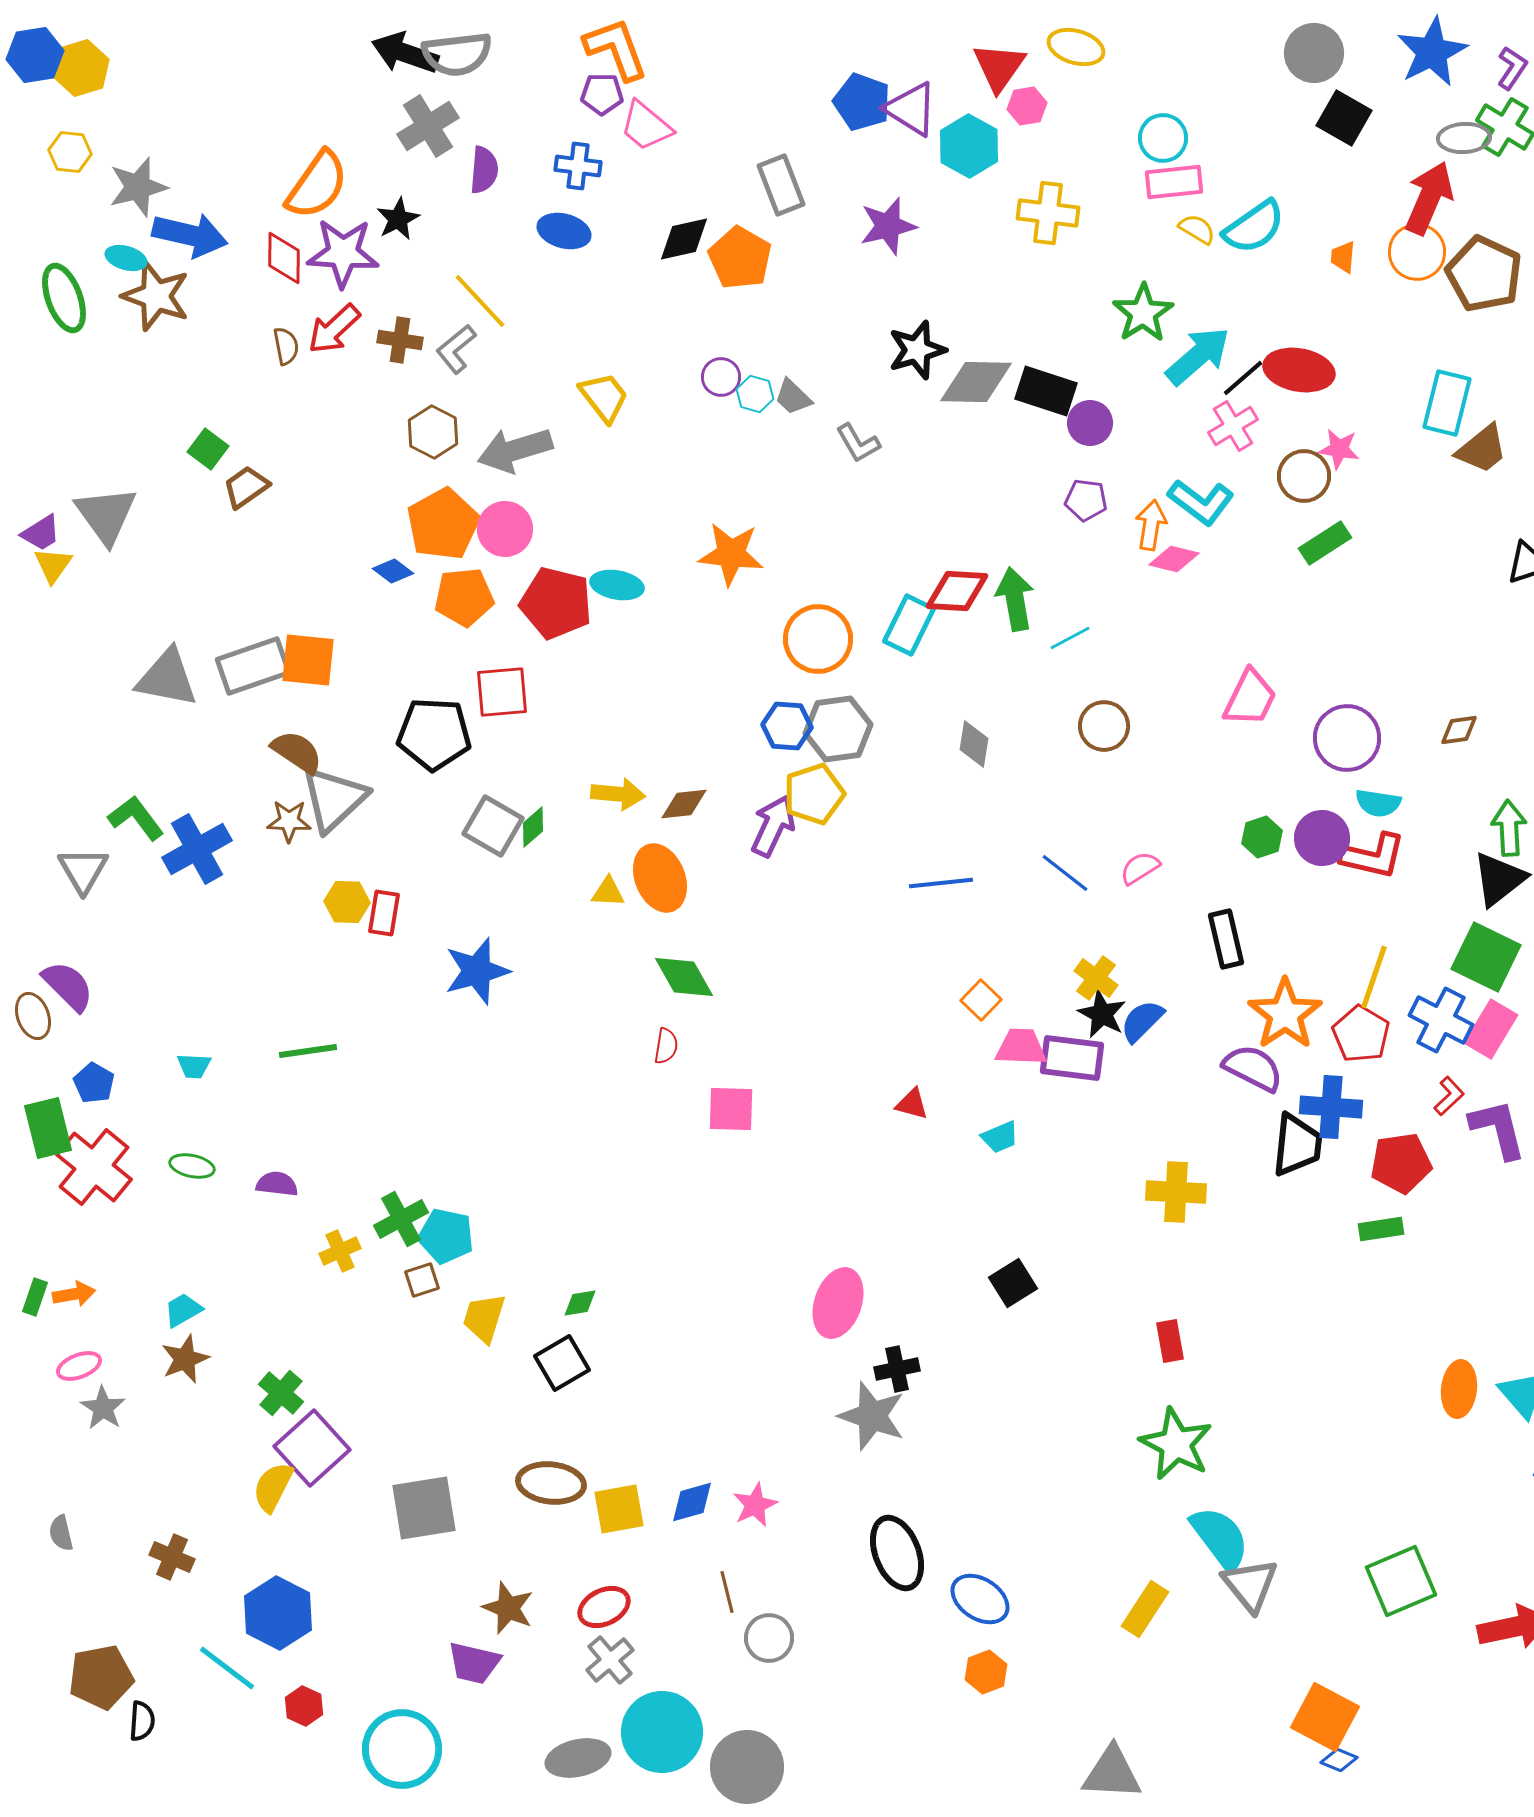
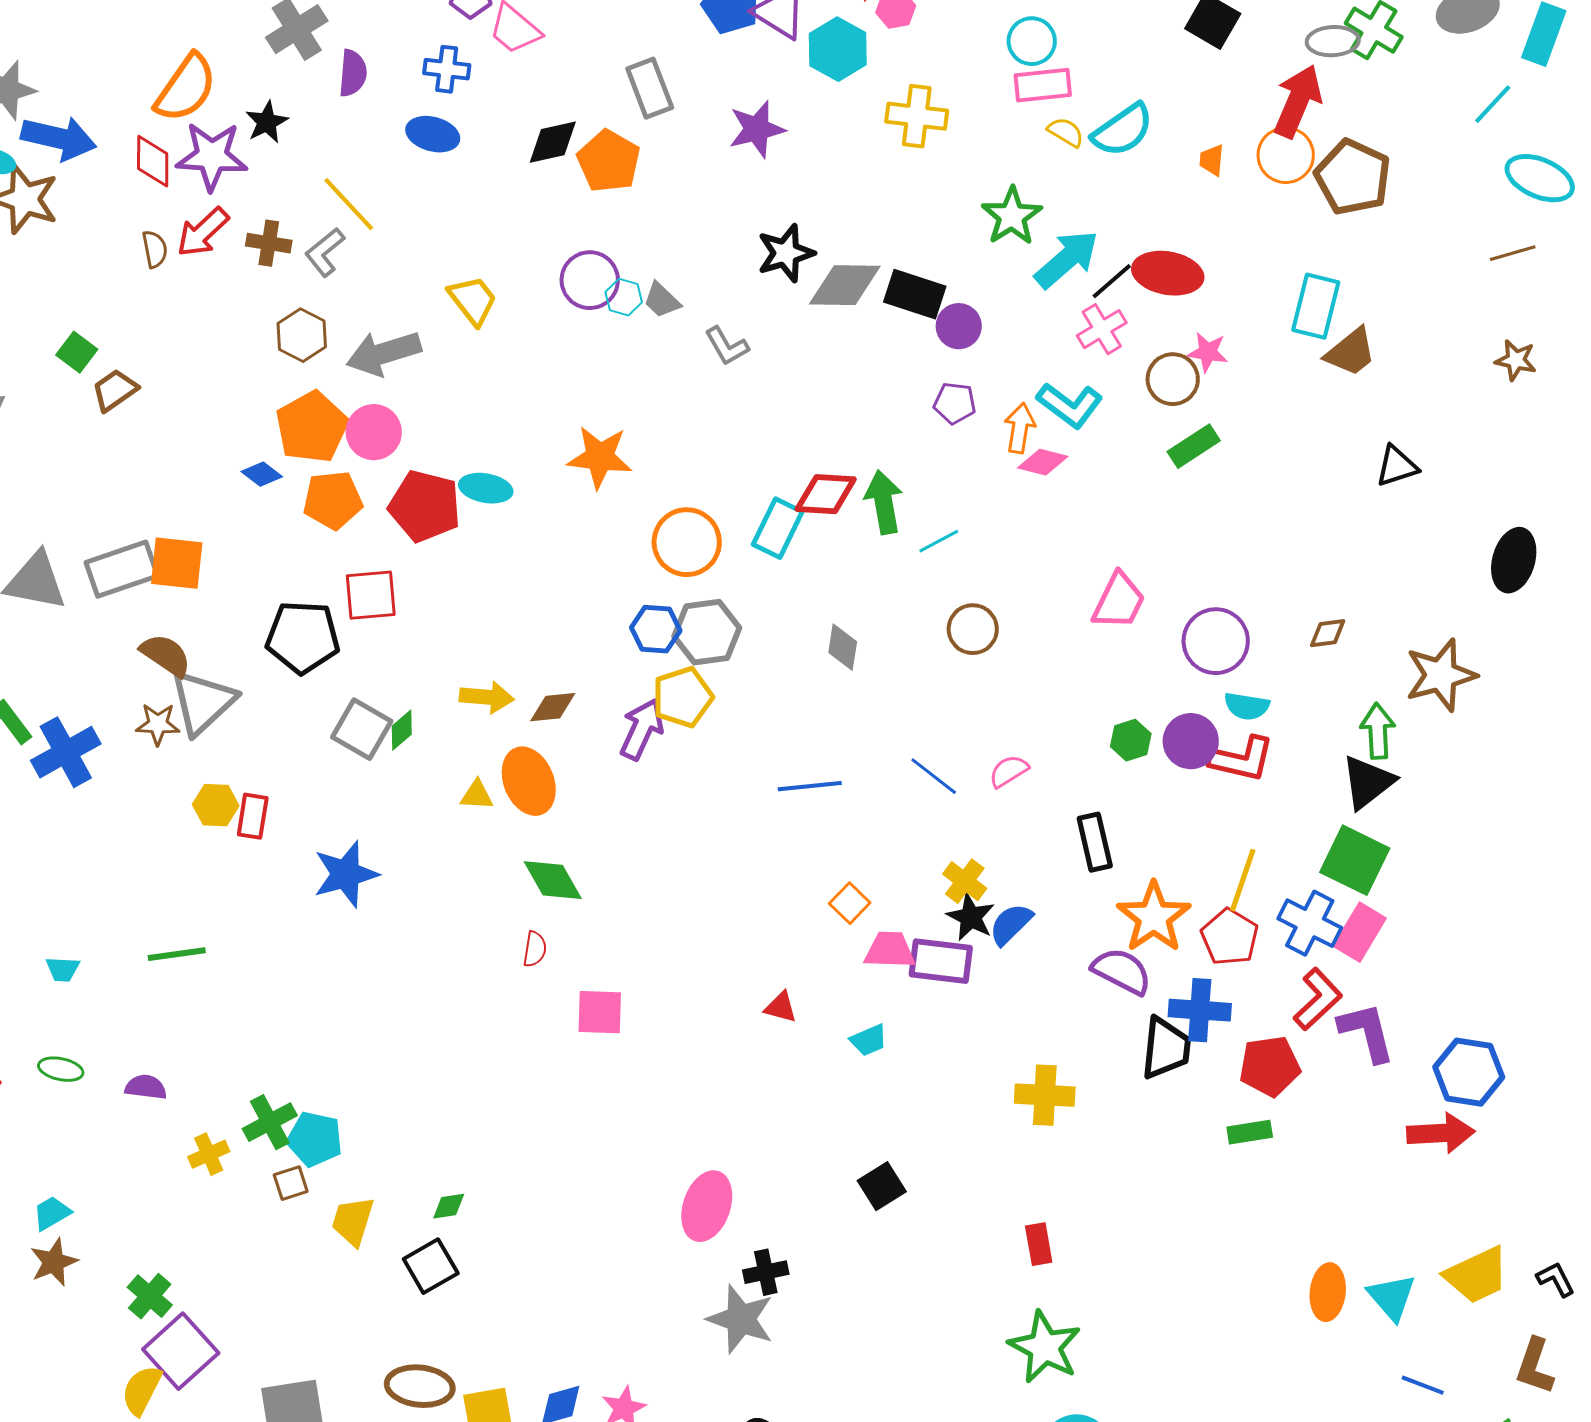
purple circle: (721, 377) -> (590, 280), size x1.5
red L-shape: (1449, 1096) -> (1318, 999), size x1.6

